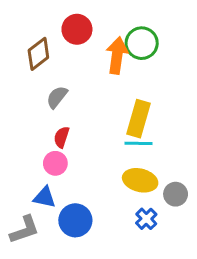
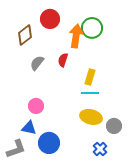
yellow rectangle: (139, 119) -> (90, 77), size x0.7
red semicircle: (62, 137) -> (63, 60), moved
blue cross: (146, 219) -> (100, 149), moved

